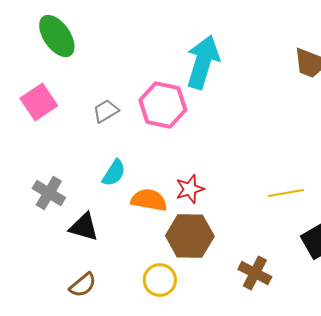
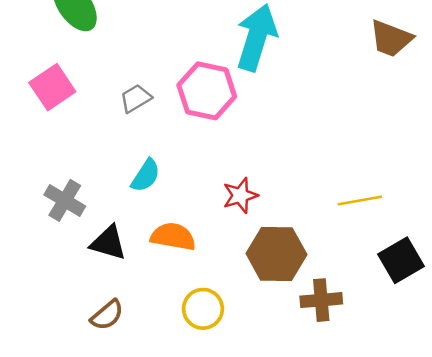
orange semicircle: (149, 200) -> (173, 237), moved
brown hexagon: (190, 236) -> (276, 254), moved
brown cross: (255, 273) -> (321, 300), turned -32

